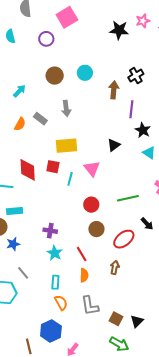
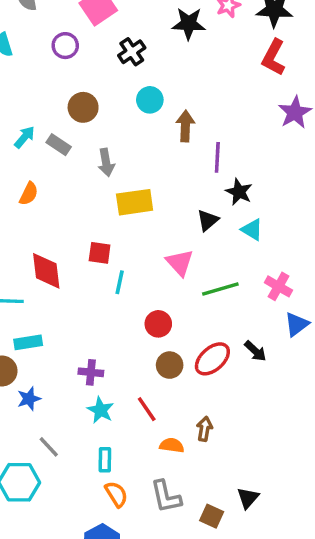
cyan circle: (85, 73) -> (150, 100), moved
black cross: (136, 76) -> (132, 52), moved
gray rectangle: (40, 119) -> (59, 145), moved
black triangle: (114, 145) -> (208, 220), moved
yellow rectangle: (67, 146) -> (135, 202), moved
red square: (53, 167) -> (100, 253), moved
pink triangle: (92, 169) -> (180, 263), moved
green line: (128, 198) -> (220, 289), moved
red ellipse: (124, 239) -> (212, 359), moved
orange semicircle: (84, 275) -> (172, 445), moved, turned -80
black triangle: (137, 321) -> (248, 498), moved

